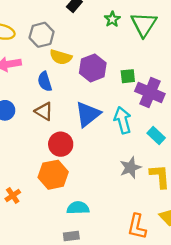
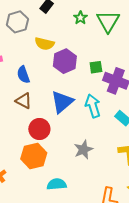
gray hexagon: (42, 35) -> (17, 22), moved
yellow semicircle: (61, 57) -> (44, 44), moved
gray star: (130, 168) -> (83, 150), moved

